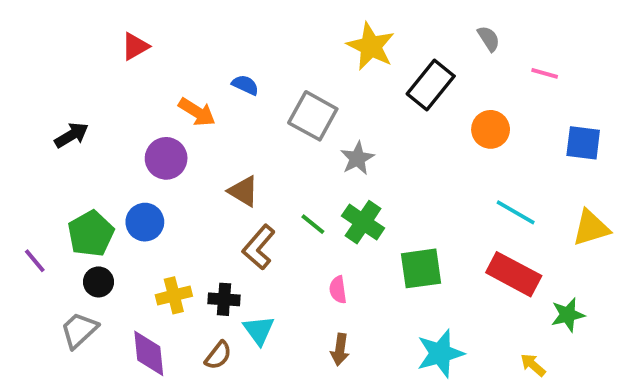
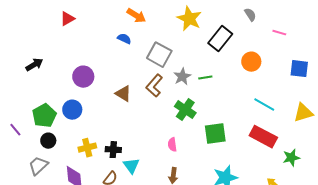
orange arrow: (197, 112) -> (136, 16), moved
green line: (313, 224) -> (205, 78), moved, turned -48
brown L-shape: (259, 247) -> (154, 86), moved

